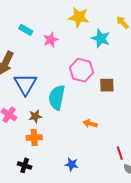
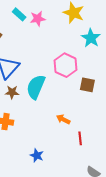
pink star: (51, 40) -> (38, 19), moved
brown star: (35, 116) -> (12, 92), moved
red line: (120, 153) -> (80, 138), moved

